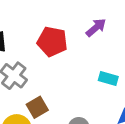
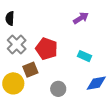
red pentagon: (52, 42) -> (47, 49), moved

